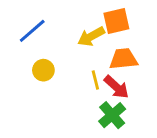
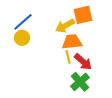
orange trapezoid: (123, 59) -> (72, 42), moved
yellow circle: (43, 70) -> (22, 38), moved

